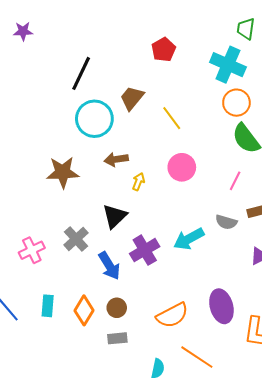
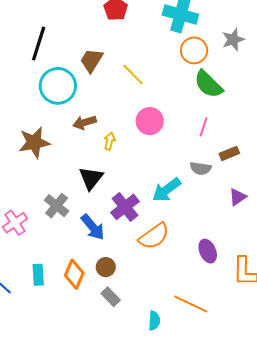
purple ellipse: (221, 306) -> (208, 251), size x0.7
orange semicircle: (172, 315) -> (154, 236), moved
gray rectangle: (117, 338) -> (111, 297), turned 60

